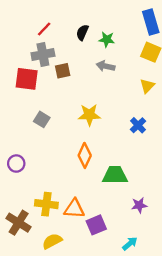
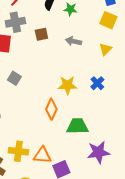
gray arrow: (106, 66) -> (73, 41), moved
brown square: (63, 71) -> (41, 34), moved
yellow star: (89, 115) -> (67, 85), moved
purple star: (139, 205) -> (98, 152), size x1.6

